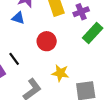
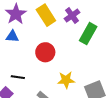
black line: (14, 59) -> (18, 77), turned -32

